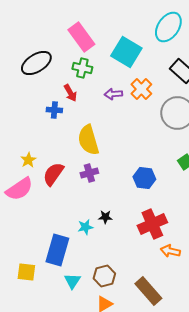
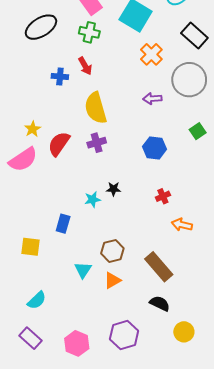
red arrow: (70, 93) -> (85, 66), moved
purple arrow: (113, 94) -> (152, 99), moved
red cross: (152, 224) -> (163, 196), size x0.5
blue rectangle: (57, 250) -> (63, 224), size x0.6
cyan triangle: (72, 281) -> (83, 270), moved

